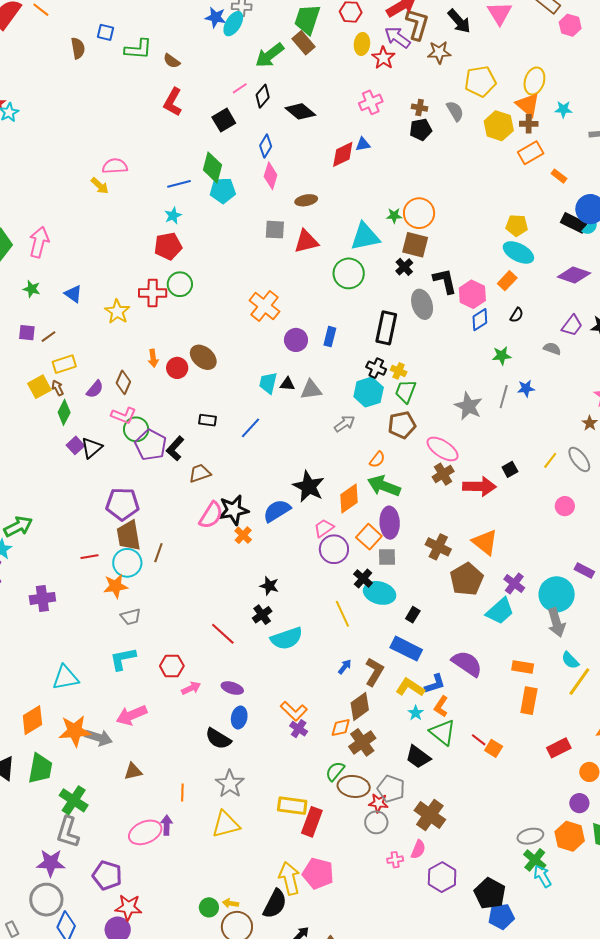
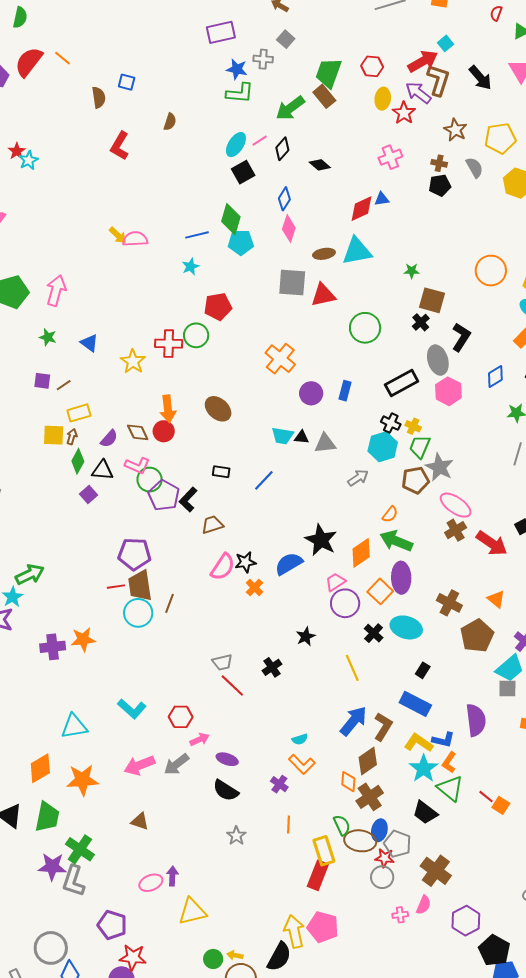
cyan ellipse: (233, 24) -> (236, 145), moved
green L-shape: (138, 49) -> (240, 93), moved
brown star: (439, 52) -> (455, 130), moved, turned 30
brown semicircle: (172, 61) -> (170, 122), moved, turned -108
red L-shape: (173, 102) -> (120, 146), moved
black diamond: (300, 111) -> (320, 165), size x0.7
pink semicircle: (115, 166) -> (135, 239), moved
orange circle: (419, 213) -> (491, 271), moved
gray square: (275, 230) -> (292, 282), size x1.4
cyan triangle: (365, 237) -> (357, 251), moved
red pentagon: (168, 246) -> (218, 307), moved
black L-shape: (445, 281) -> (461, 337), turned 44
pink hexagon: (472, 294) -> (448, 391), moved
black rectangle: (386, 328) -> (402, 383), turned 48
orange arrow: (153, 358) -> (168, 409), size x1.5
red circle: (177, 368) -> (164, 431), moved
brown diamond: (123, 382) -> (138, 432), turned -50
cyan trapezoid: (268, 383) -> (282, 436), turned -95
yellow square: (39, 387) -> (54, 435), turned 30
brown arrow: (58, 388) -> (72, 437), turned 42
gray star: (468, 406) -> (439, 467), moved
black triangle: (92, 448) -> (103, 470), moved, turned 45
red arrow: (479, 486) -> (492, 543), turned 32
black star: (234, 510) -> (245, 562), size x0.7
orange triangle: (485, 542) -> (496, 599), size x0.7
red line: (89, 557) -> (116, 587), moved
gray square: (387, 557) -> (507, 689), moved
orange star: (116, 586) -> (83, 639), moved
black star: (269, 586) -> (306, 637), moved, turned 30
cyan ellipse: (380, 593) -> (406, 627), moved
gray trapezoid: (131, 617) -> (222, 662), moved
cyan semicircle: (287, 638) -> (300, 739), moved, size x0.5
cyan L-shape: (123, 659) -> (132, 709), turned -128
purple semicircle: (467, 664) -> (476, 720), turned 48
blue arrow: (345, 667) -> (354, 721), size x2.0
blue L-shape: (435, 684) -> (443, 740), turned 30
purple ellipse: (232, 688) -> (227, 759), moved
cyan star: (416, 713) -> (424, 769), size x1.8
blue ellipse: (239, 717) -> (379, 830), moved
orange diamond: (341, 727) -> (348, 782), turned -75
purple cross: (299, 729) -> (279, 784), moved
gray arrow: (99, 738) -> (176, 764), moved, turned 124
brown triangle: (133, 771) -> (140, 821), turned 30
green semicircle: (335, 771) -> (342, 825), turned 115
gray star: (230, 784) -> (236, 836), size x0.7
orange line: (182, 792) -> (289, 825), moved
yellow rectangle: (292, 806) -> (324, 851), moved, turned 64
yellow triangle: (226, 824) -> (192, 912), moved
pink ellipse: (145, 832) -> (151, 883), size x0.7
purple star: (51, 863) -> (52, 867), moved
purple hexagon: (442, 877) -> (466, 921), moved

